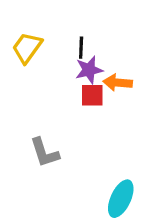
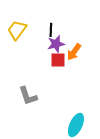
orange arrow: (118, 83) -> (74, 52), turned -60

